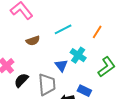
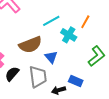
brown semicircle: (33, 41) -> (30, 45), moved, size x1.6
cyan cross: (78, 55) -> (69, 35), moved

